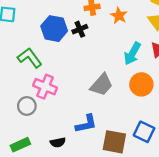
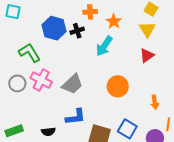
cyan arrow: (132, 54) -> (104, 46), moved
orange circle: (141, 84) -> (118, 86), moved
gray trapezoid: (101, 85) -> (72, 84), moved
gray circle: (27, 106) -> (17, 83), moved

